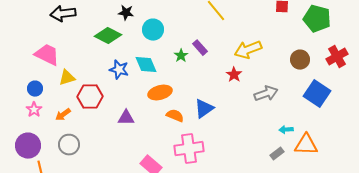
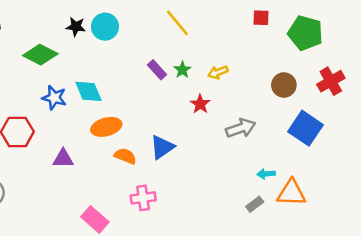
black star: (126, 13) -> (76, 27), moved
cyan circle: (153, 30) -> (105, 27), moved
yellow arrow: (248, 50) -> (218, 72), size x0.6
green star: (181, 56) -> (182, 70), moved
pink cross: (189, 149) -> (143, 198), size x0.7

